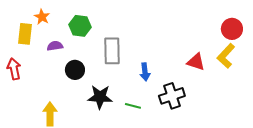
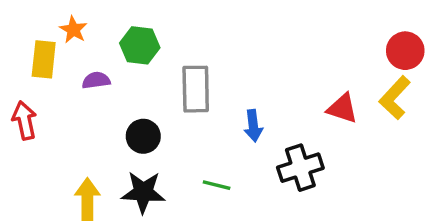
black circle: (75, 70) -> (143, 136), moved
black star: (100, 97) -> (143, 192), moved
green line: (133, 106) -> (217, 185), moved

